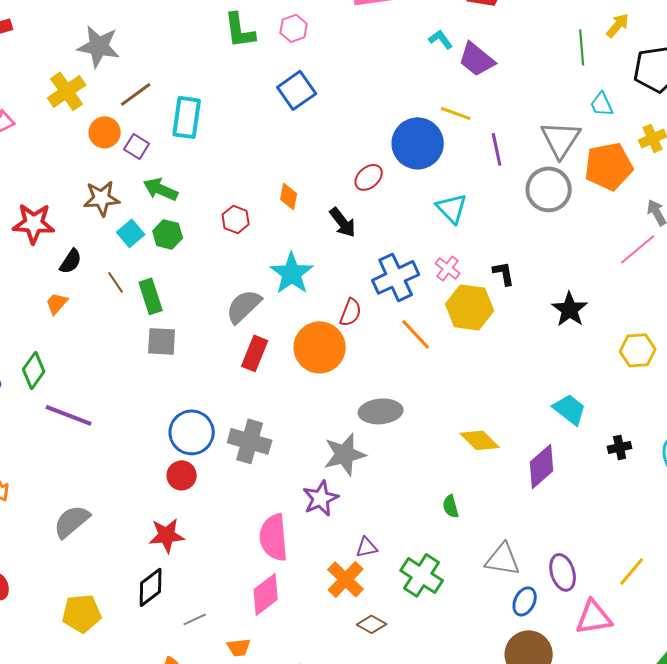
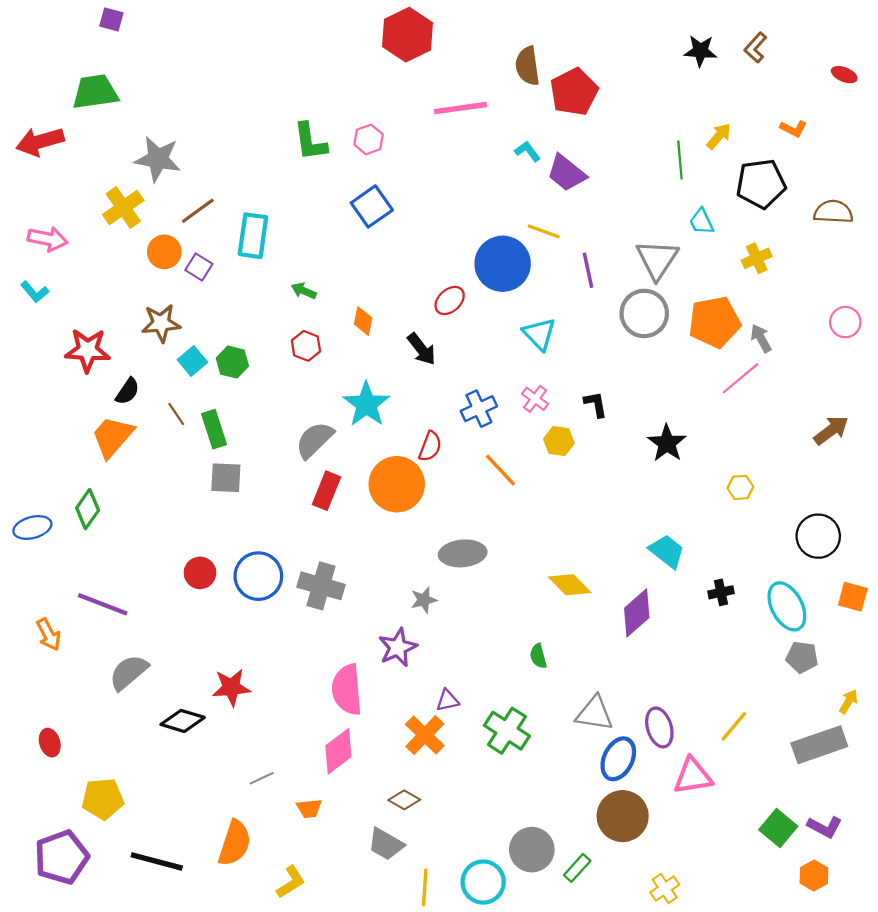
orange pentagon: (609, 166) -> (714, 322), moved
green arrow: (161, 189) -> (304, 291), moved, size x0.7
blue cross: (396, 277) -> (479, 409), size x0.7
orange trapezoid: (57, 303) -> (112, 437), size x1.8
yellow hexagon: (470, 307) -> (559, 441), size x0.6
yellow hexagon: (638, 350) -> (740, 487), size x0.7
purple line: (69, 415) -> (103, 604), moved
gray star: (345, 454) -> (424, 600), size x0.6
red circle: (182, 475) -> (200, 573), moved
black diamond: (151, 587) -> (183, 721), moved, turned 54
blue ellipse: (525, 601) -> (618, 759), size x1.4
yellow pentagon: (82, 613) -> (103, 799), moved
brown diamond: (372, 624) -> (404, 800), moved

